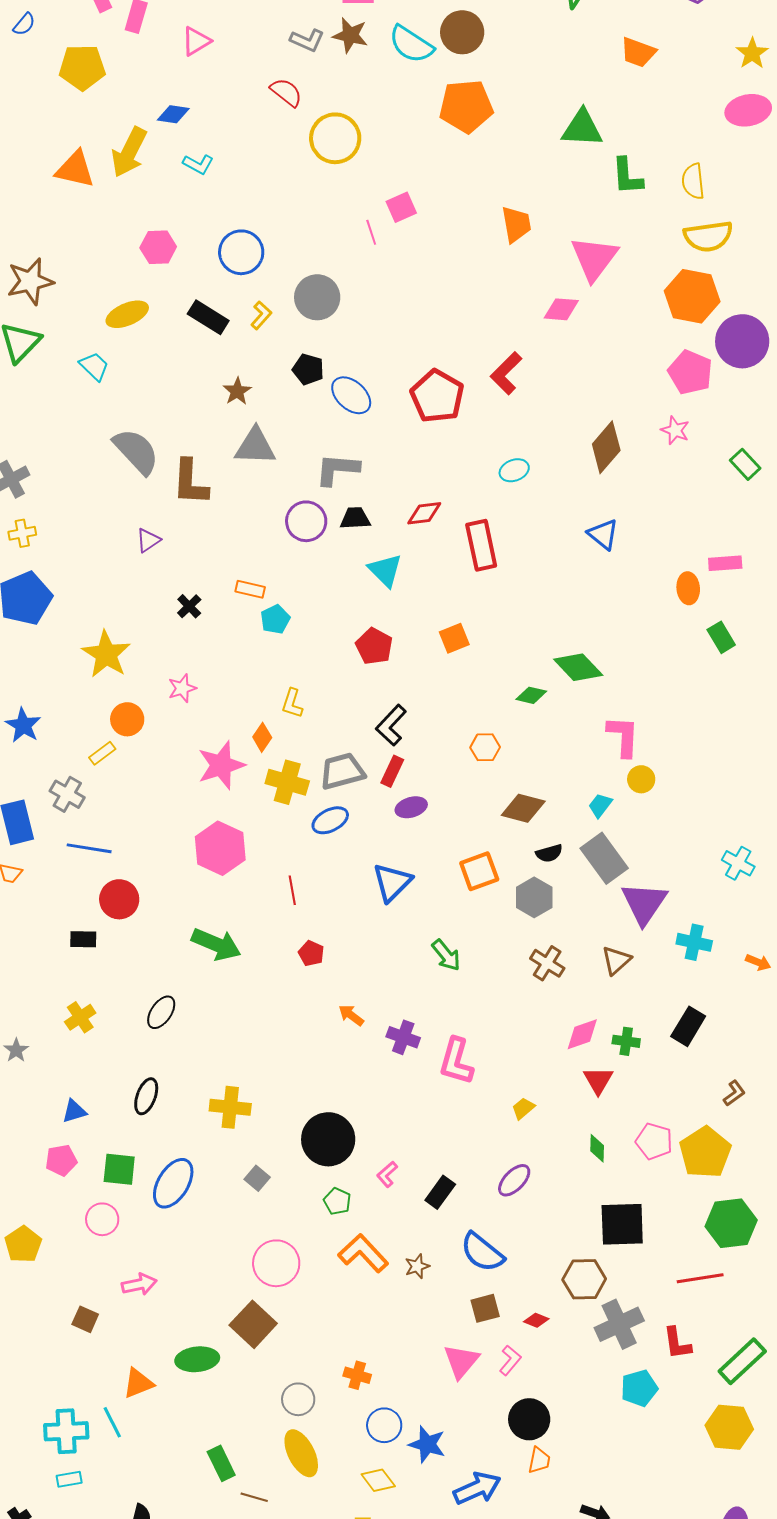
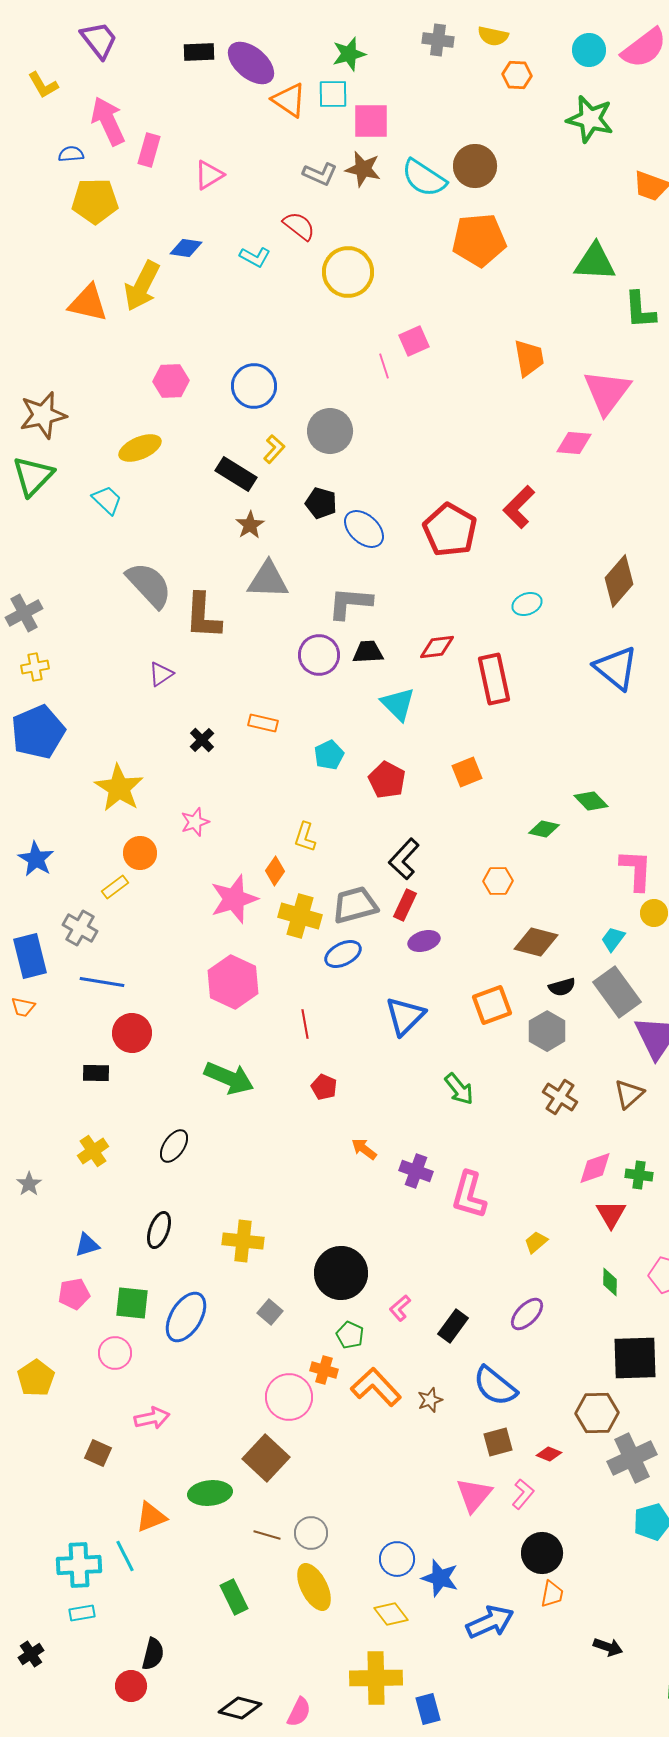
blue semicircle: (24, 24) -> (71, 154), moved, turned -135
cyan L-shape: (198, 164) -> (255, 257), moved
black rectangle: (208, 317) -> (236, 474), moved
blue triangle: (603, 534) -> (616, 668), size x1.4
cyan pentagon: (275, 619) -> (329, 755), moved
green diamond: (578, 667) -> (591, 801), size x0.7
orange cross: (357, 1375) -> (324, 1370), moved
brown line: (254, 1497) -> (267, 1535), moved

